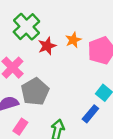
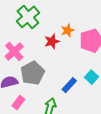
red star: (47, 46) -> (52, 41), moved
blue rectangle: (90, 114) -> (69, 85), moved

